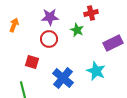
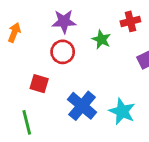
red cross: (91, 13) -> (130, 21), moved
cyan star: (96, 71) -> (122, 111), moved

